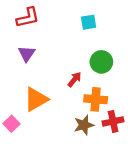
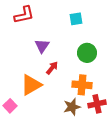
purple triangle: (27, 54) -> (42, 46), moved
red arrow: (75, 79) -> (52, 68), moved

